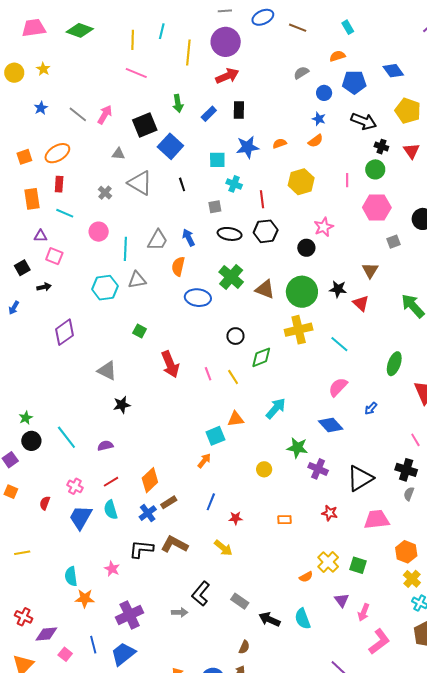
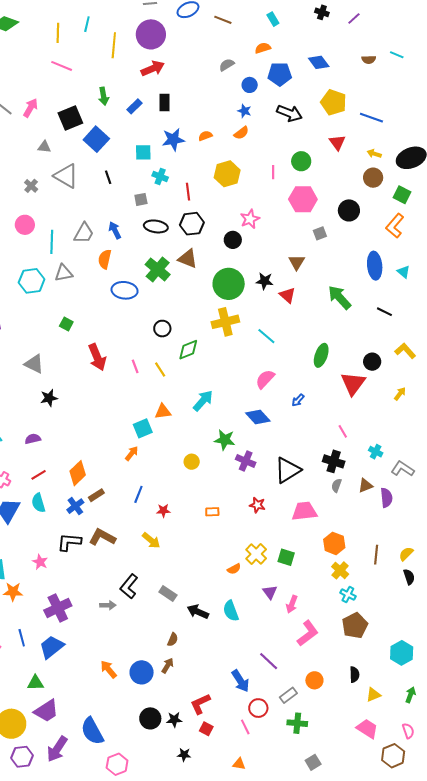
black cross: (381, 147) -> (322, 12), moved
brown triangle: (265, 289) -> (188, 259), moved

